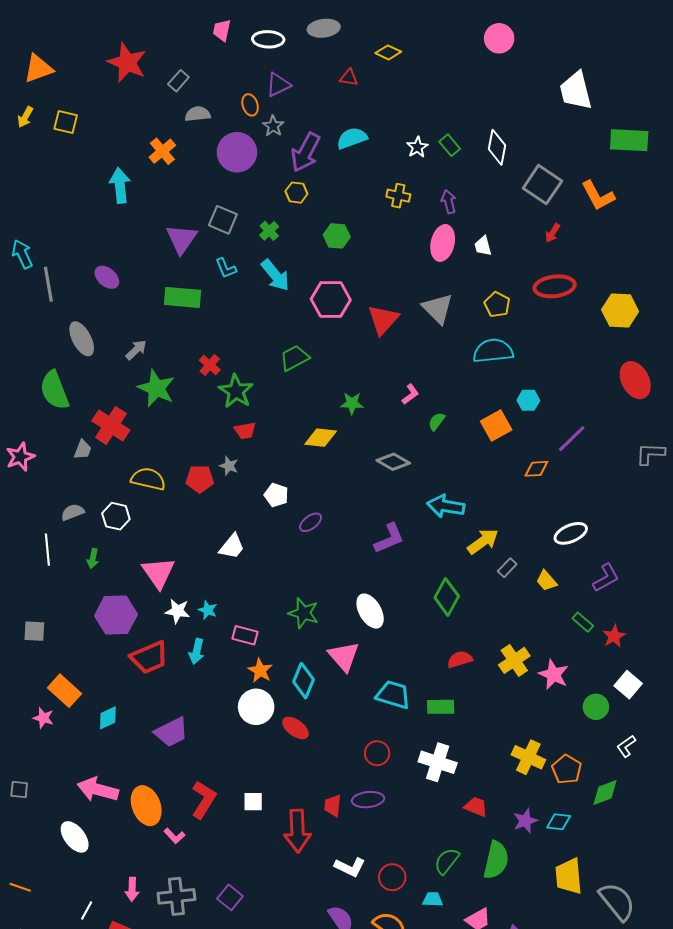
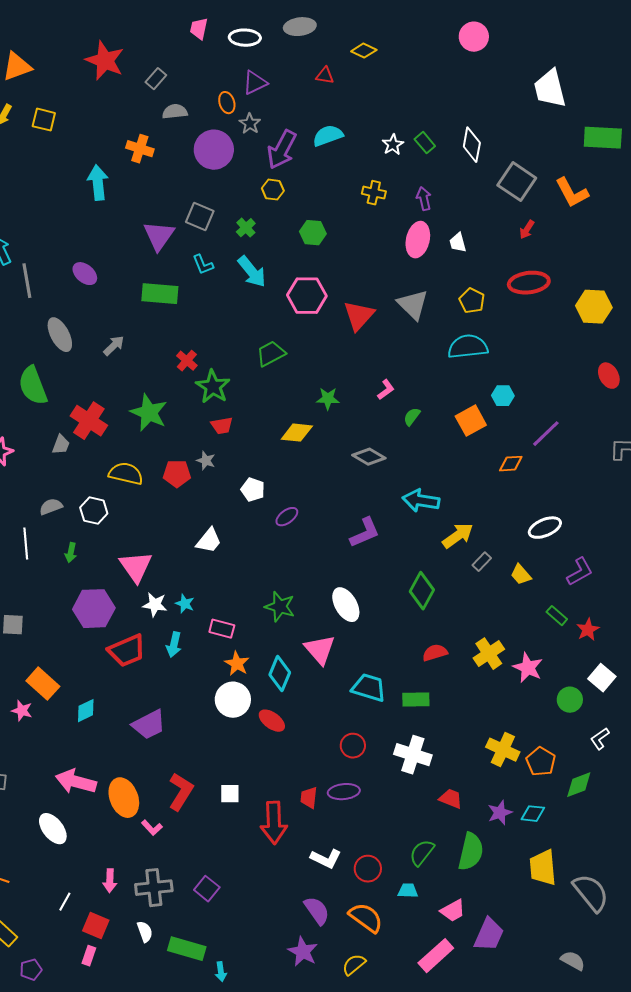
orange cross: (162, 151) -> (140, 149), turned -32
red ellipse: (635, 380) -> (609, 376), size x0.7
green star: (156, 388) -> (149, 413), moved

